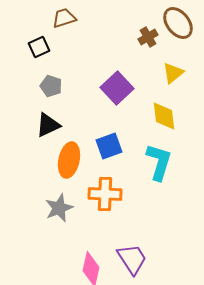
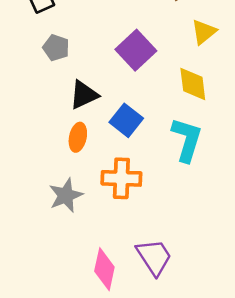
black triangle: (48, 125) -> (84, 95), moved
blue square: (109, 146) -> (126, 120), turned -32
orange ellipse: (69, 160) -> (78, 137), size x0.7

